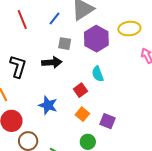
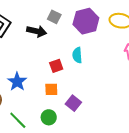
blue star: (48, 105) -> (17, 82), moved
orange square: (82, 114) -> (51, 89), turned 32

